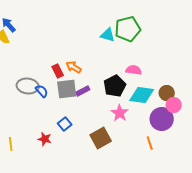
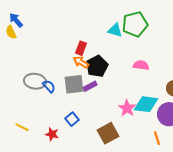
red rectangle: (58, 71) -> (81, 48), moved, turned 48
black pentagon: (115, 86) -> (97, 66), moved
cyan diamond: (142, 95) -> (146, 104), moved
yellow line: (11, 144) -> (22, 127), moved, turned -56

